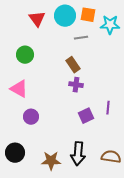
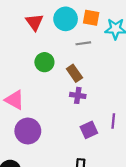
green circle: (25, 55) -> (44, 62), moved
purple circle: (31, 117) -> (28, 131), size x1.5

